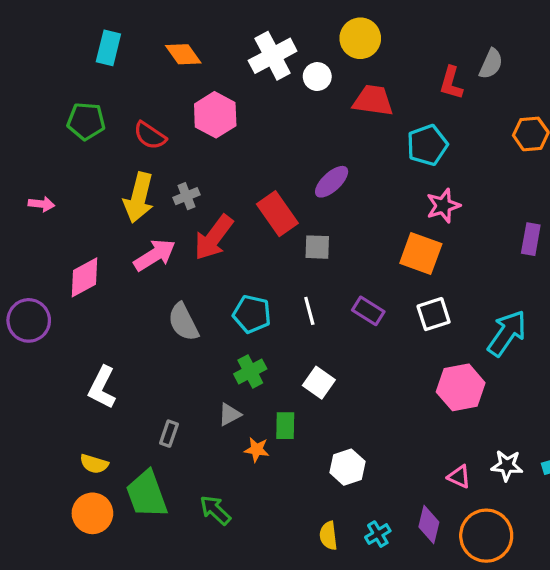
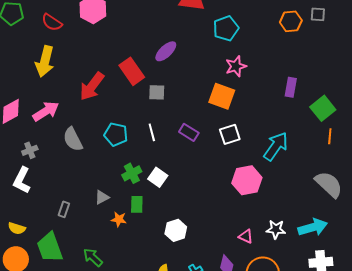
gray cross: (187, 196) -> (30, 150), moved
pink arrow: (155, 255) -> (46, 111), moved
green cross: (250, 371) -> (132, 173), moved

